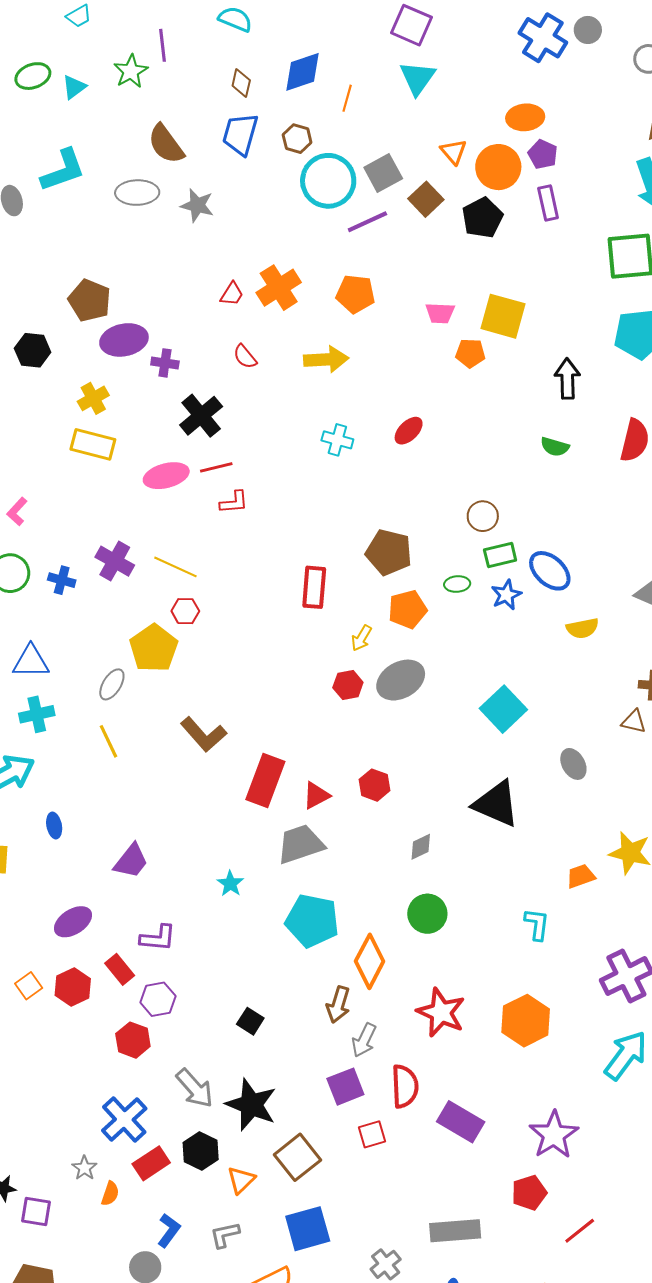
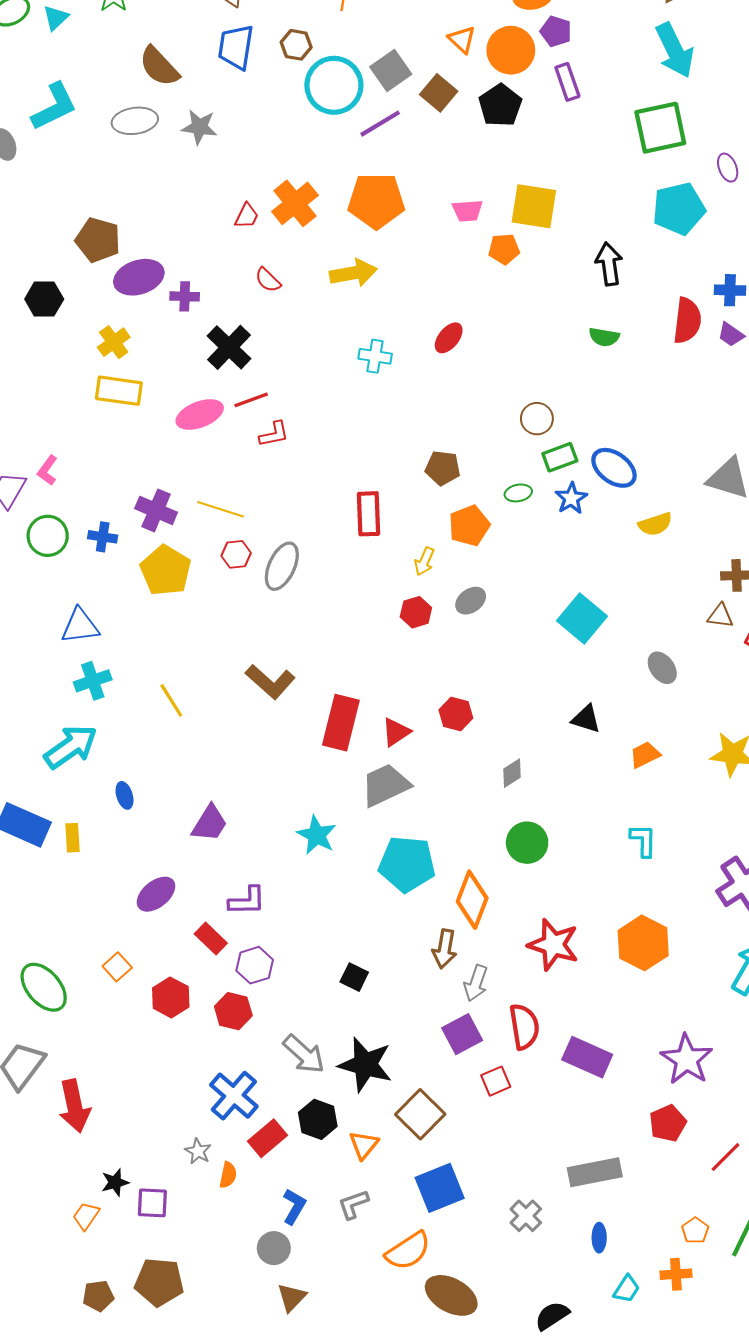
orange pentagon: (355, 294) -> (376, 201), size x1.4
brown pentagon: (389, 552) -> (443, 468), size x0.7
yellow pentagon: (154, 648) -> (166, 571), moved
gray ellipse: (401, 680) -> (471, 601), size x0.6
gray ellipse: (112, 684) -> (282, 566), moved, size x1.4
black triangle: (496, 804) -> (586, 719), size x0.6
orange trapezoid: (581, 876) -> (645, 755), moved
cyan star: (230, 884) -> (317, 835), size x1.4
red hexagon: (73, 987) -> (171, 997), moved

